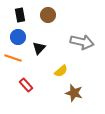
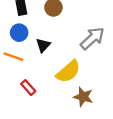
gray arrow: (82, 42) -> (92, 38), turned -55
yellow semicircle: (61, 71) -> (68, 72), size x1.6

